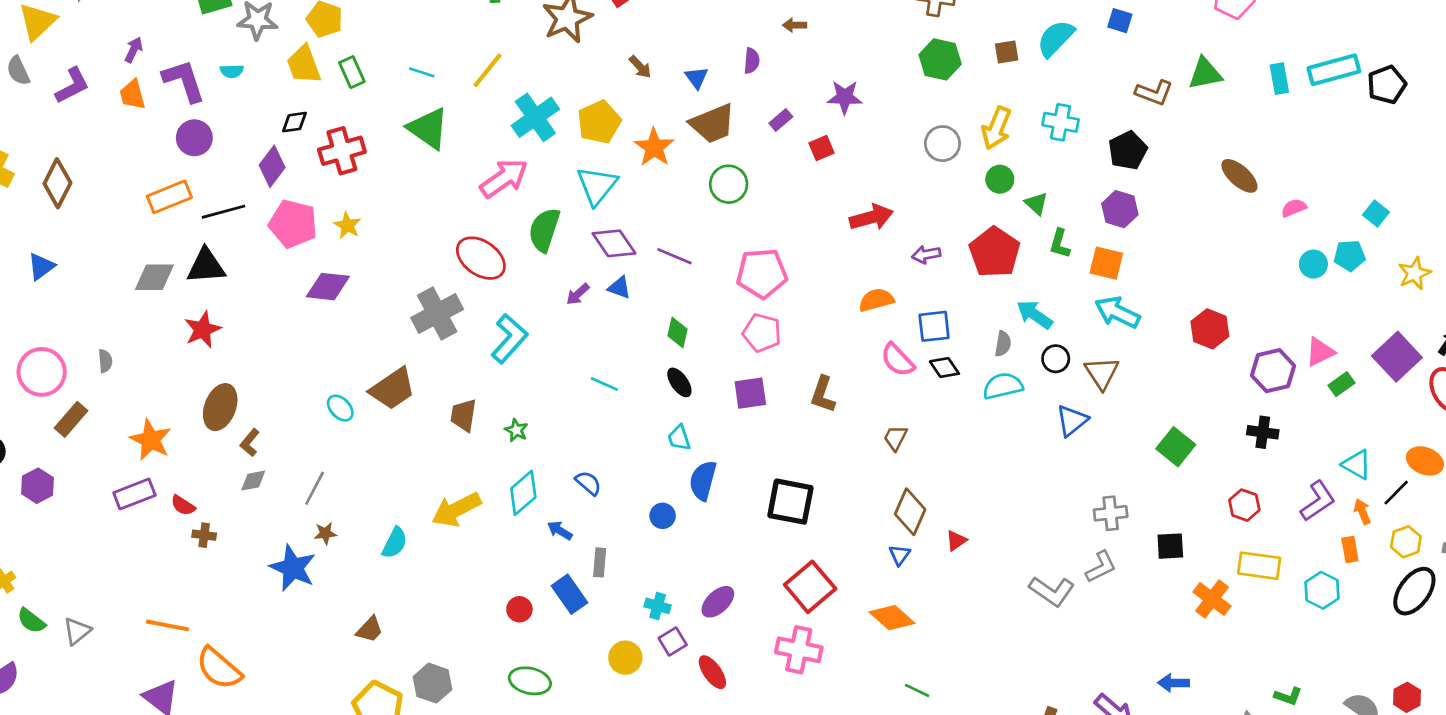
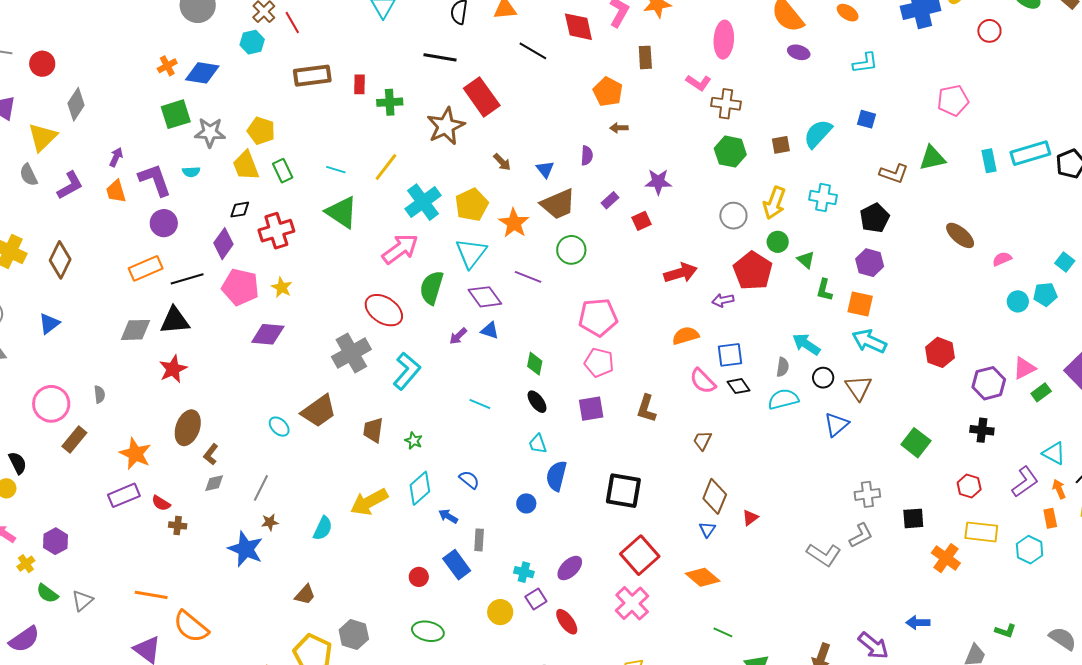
red pentagon: (995, 252) -> (753, 271), moved
purple line: (675, 256) -> (528, 277), moved
purple hexagon: (37, 486) -> (56, 541), moved
pink cross: (799, 650) -> (632, 603), turned 36

